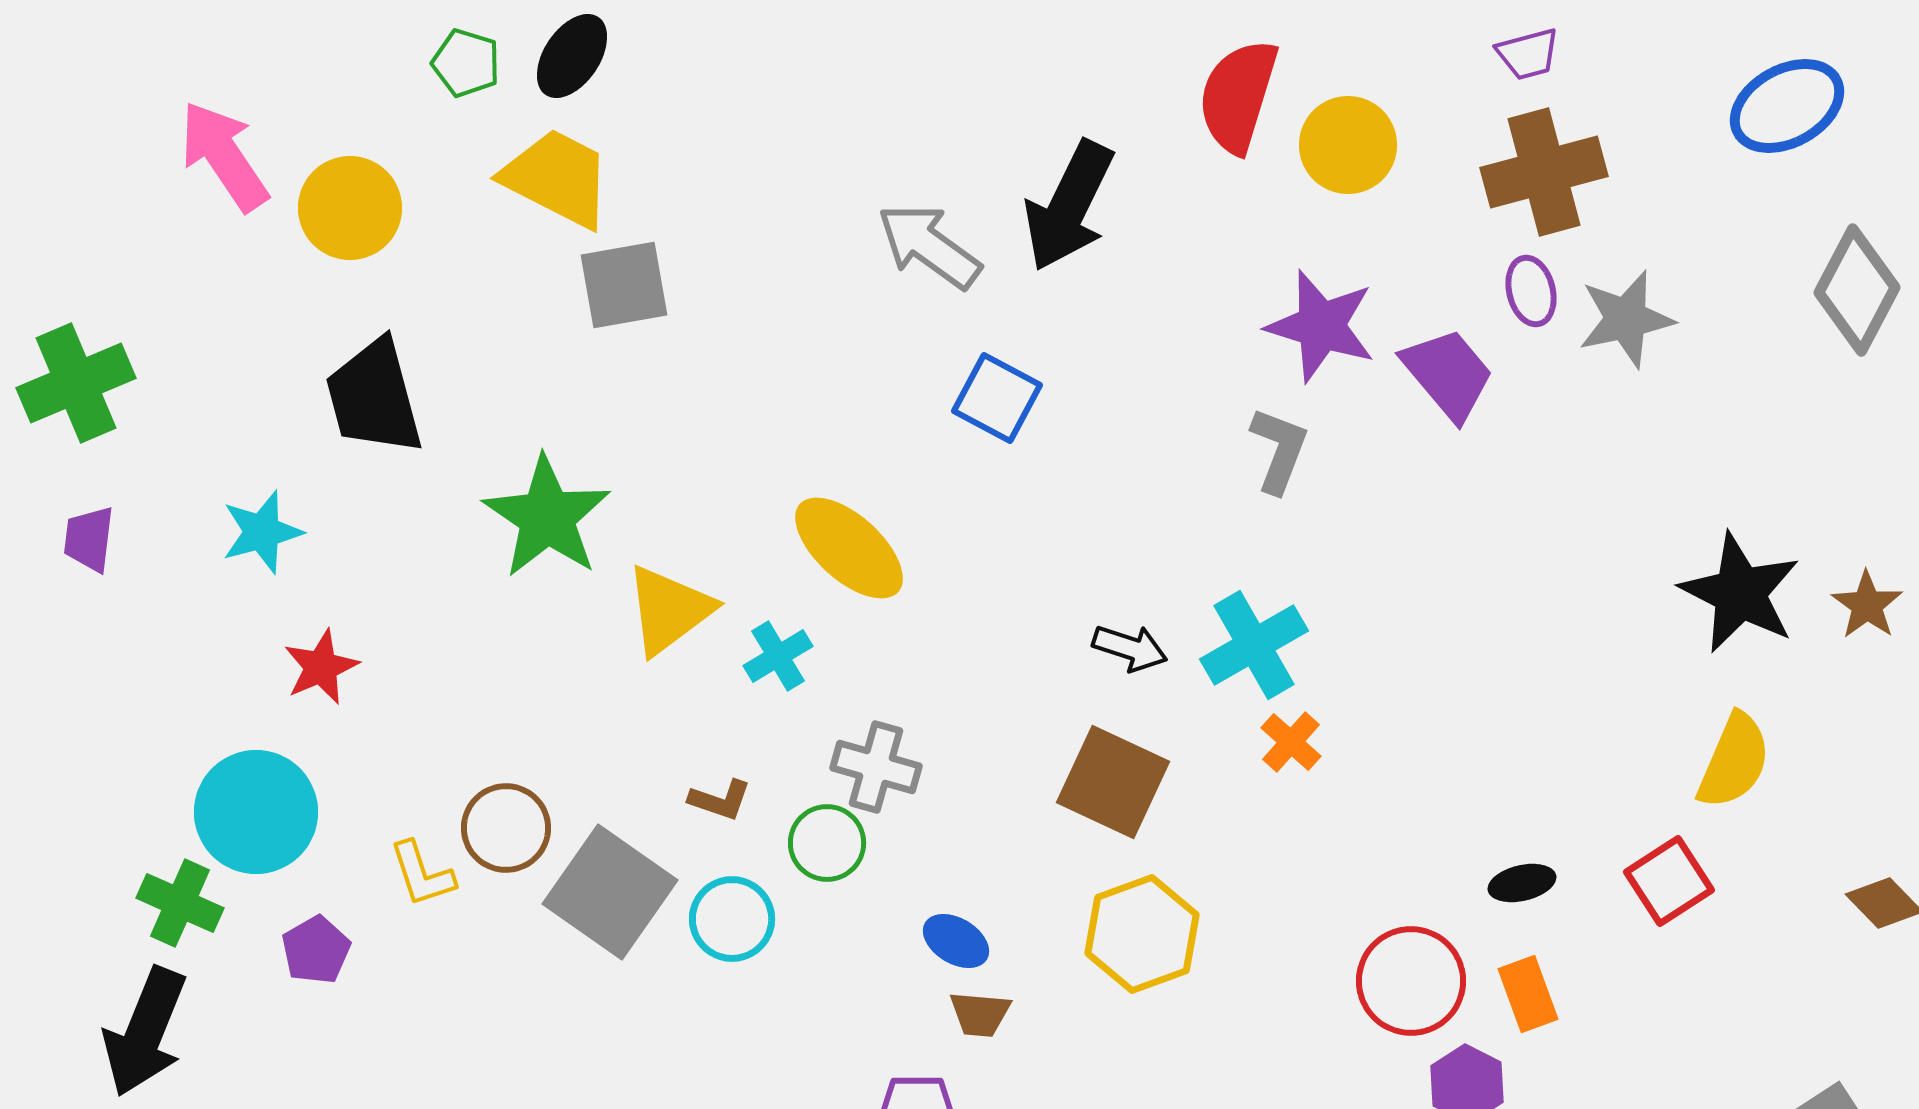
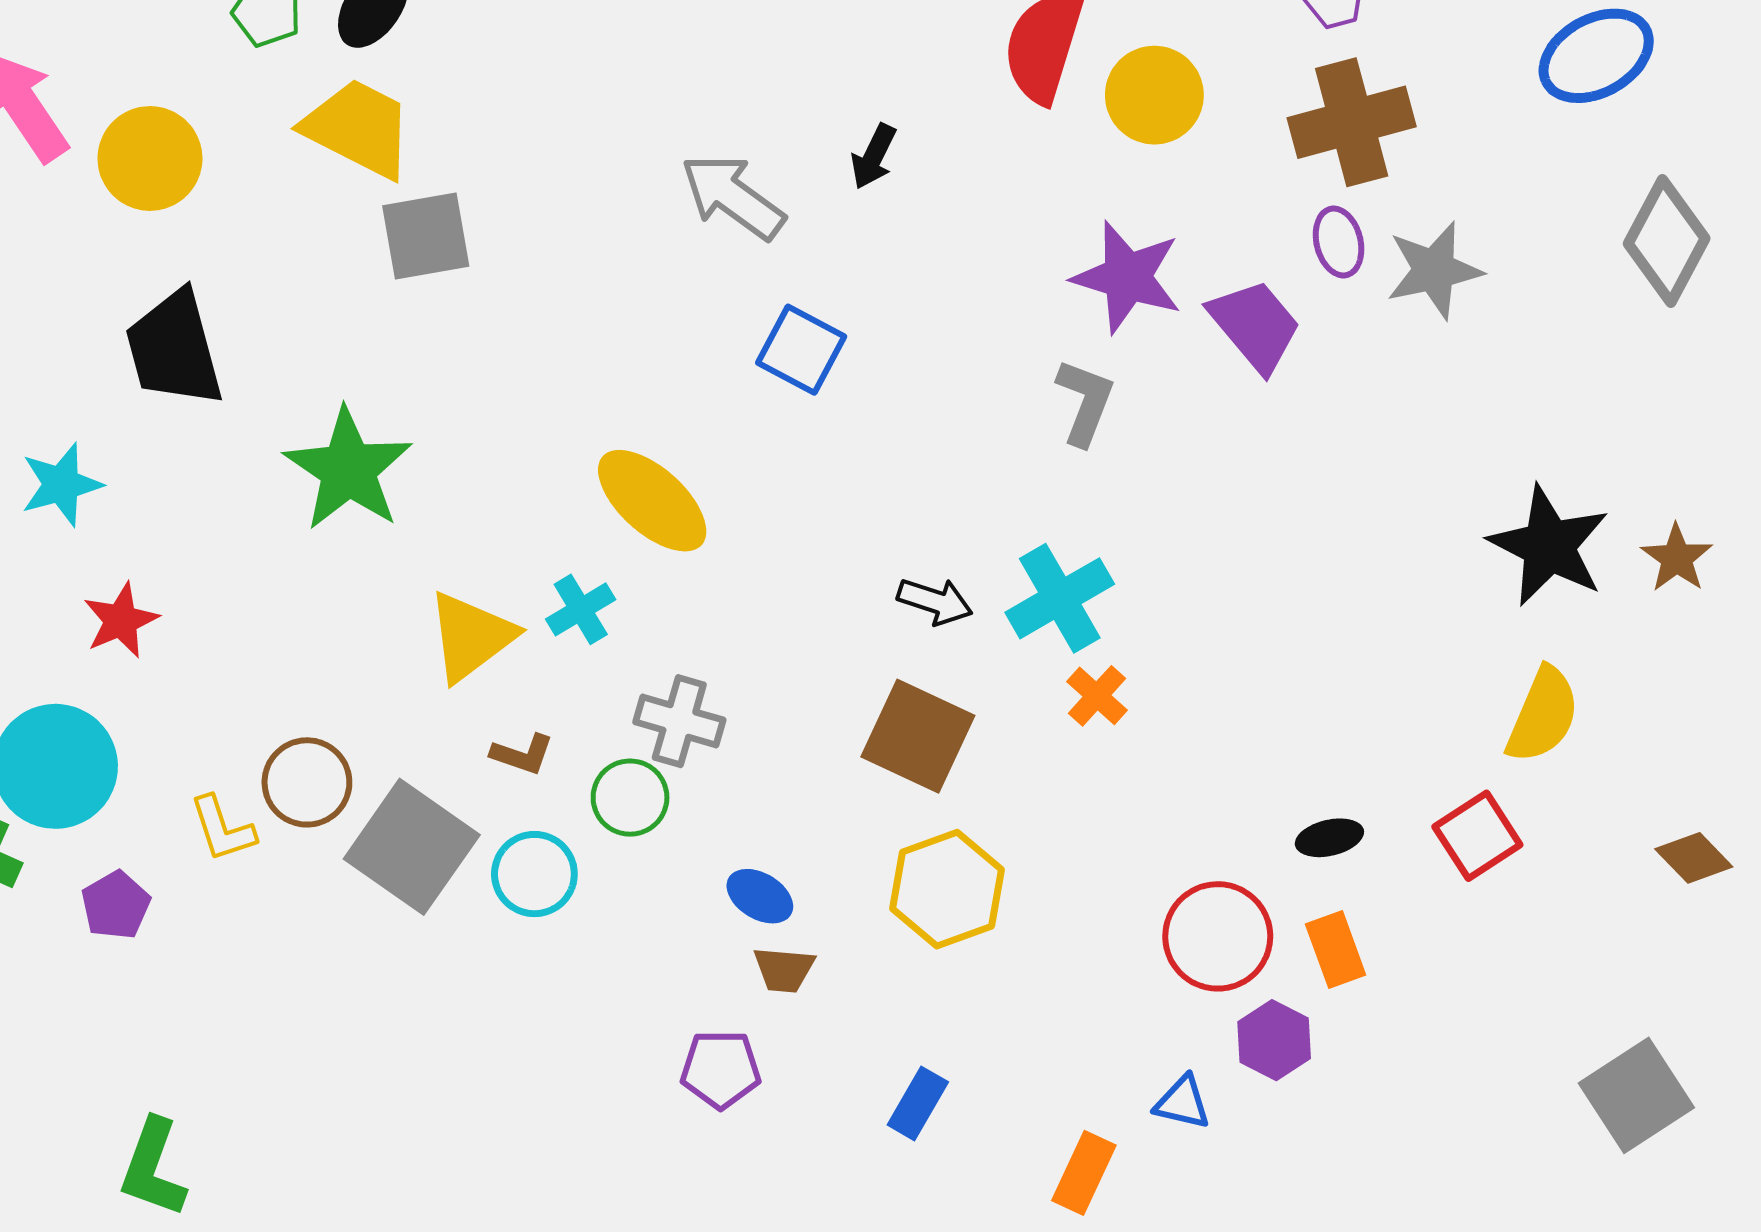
black arrow: (1069, 206) -> (874, 156), size x0.5
yellow triangle: (669, 610) -> (471, 637), moved

